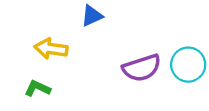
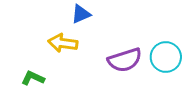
yellow arrow: (51, 49) -> (63, 43), moved

